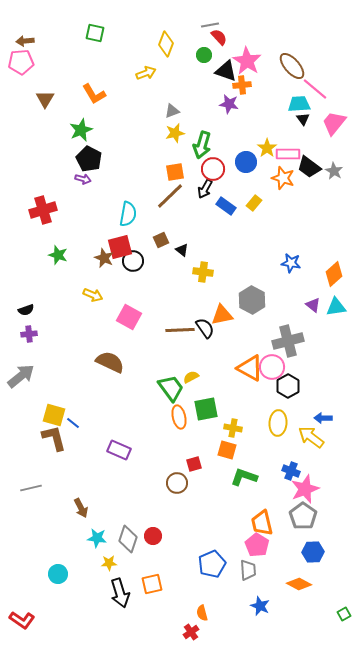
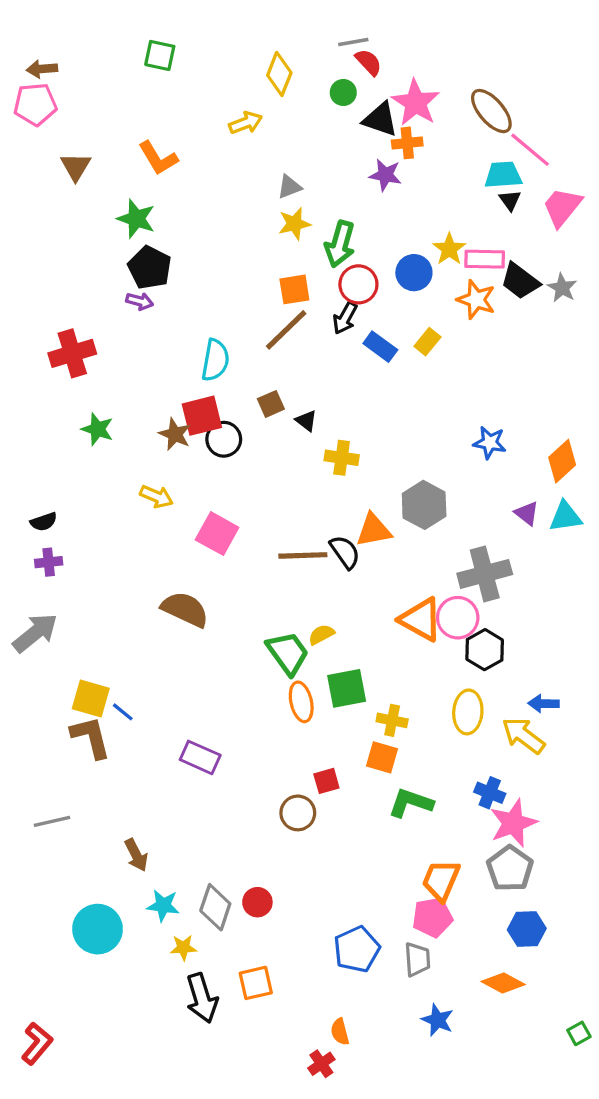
green star: (81, 130) -> (136, 219), turned -30
orange trapezoid: (262, 523) -> (441, 880), turned 36
pink pentagon: (257, 545) -> (432, 917), turned 30
cyan circle: (58, 574) -> (98, 929), moved, size x1.5
red L-shape: (22, 620) -> (37, 1044), turned -85

